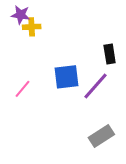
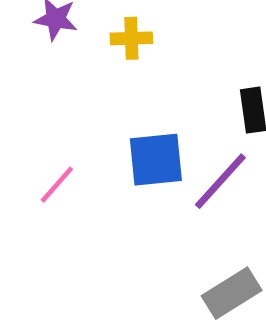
yellow cross: (32, 27) -> (131, 38), moved

